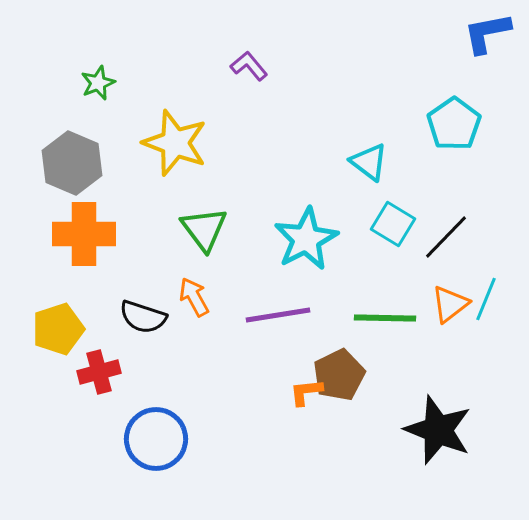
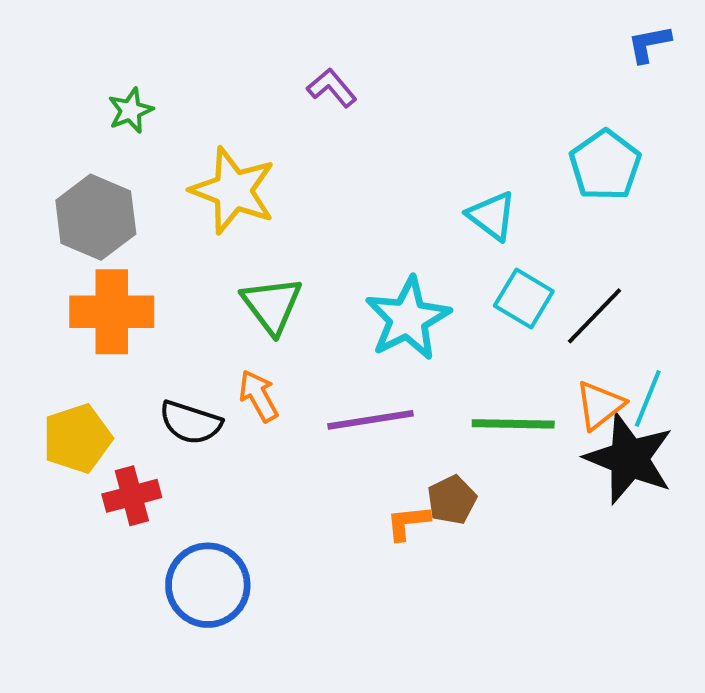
blue L-shape: (487, 33) -> (649, 44), size x0.7
brown pentagon: (339, 375) -> (452, 500), size x0.7
black star: (438, 430) -> (629, 458), moved

